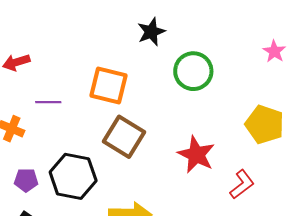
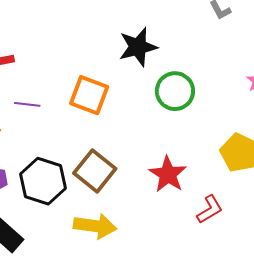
black star: (151, 32) -> (138, 47), size x1.4
brown square: (124, 137) -> (95, 171), moved

